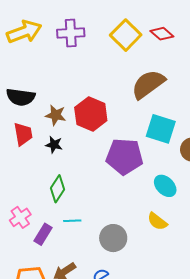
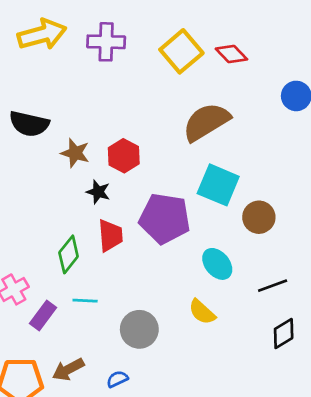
red hexagon: (91, 114) -> (124, 156), size x0.7
red trapezoid: (23, 134) -> (110, 235), moved
black star: (54, 145) -> (98, 192), moved

